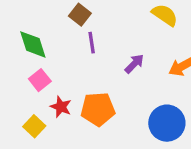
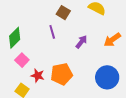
brown square: (80, 15) -> (63, 13), moved
green diamond: (33, 44) -> (15, 38), turned 70

